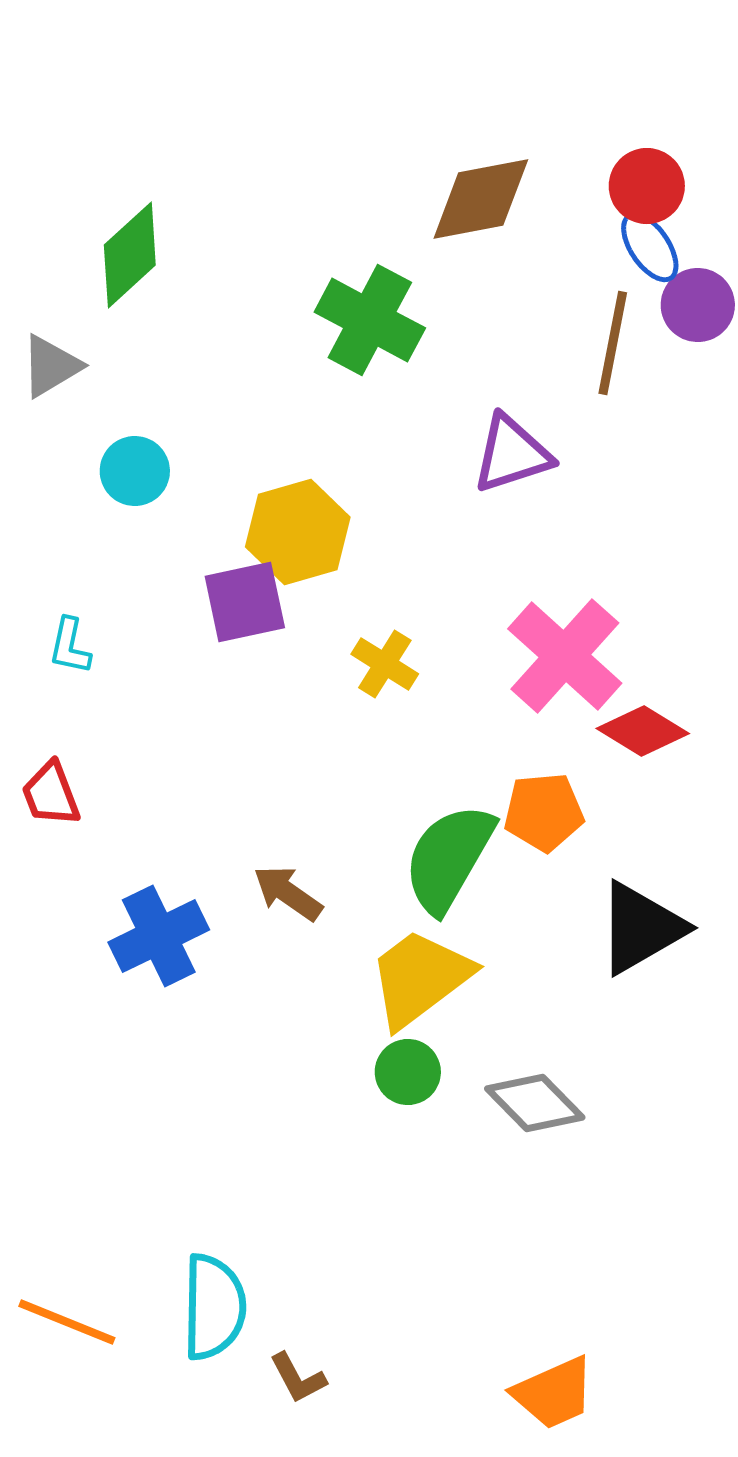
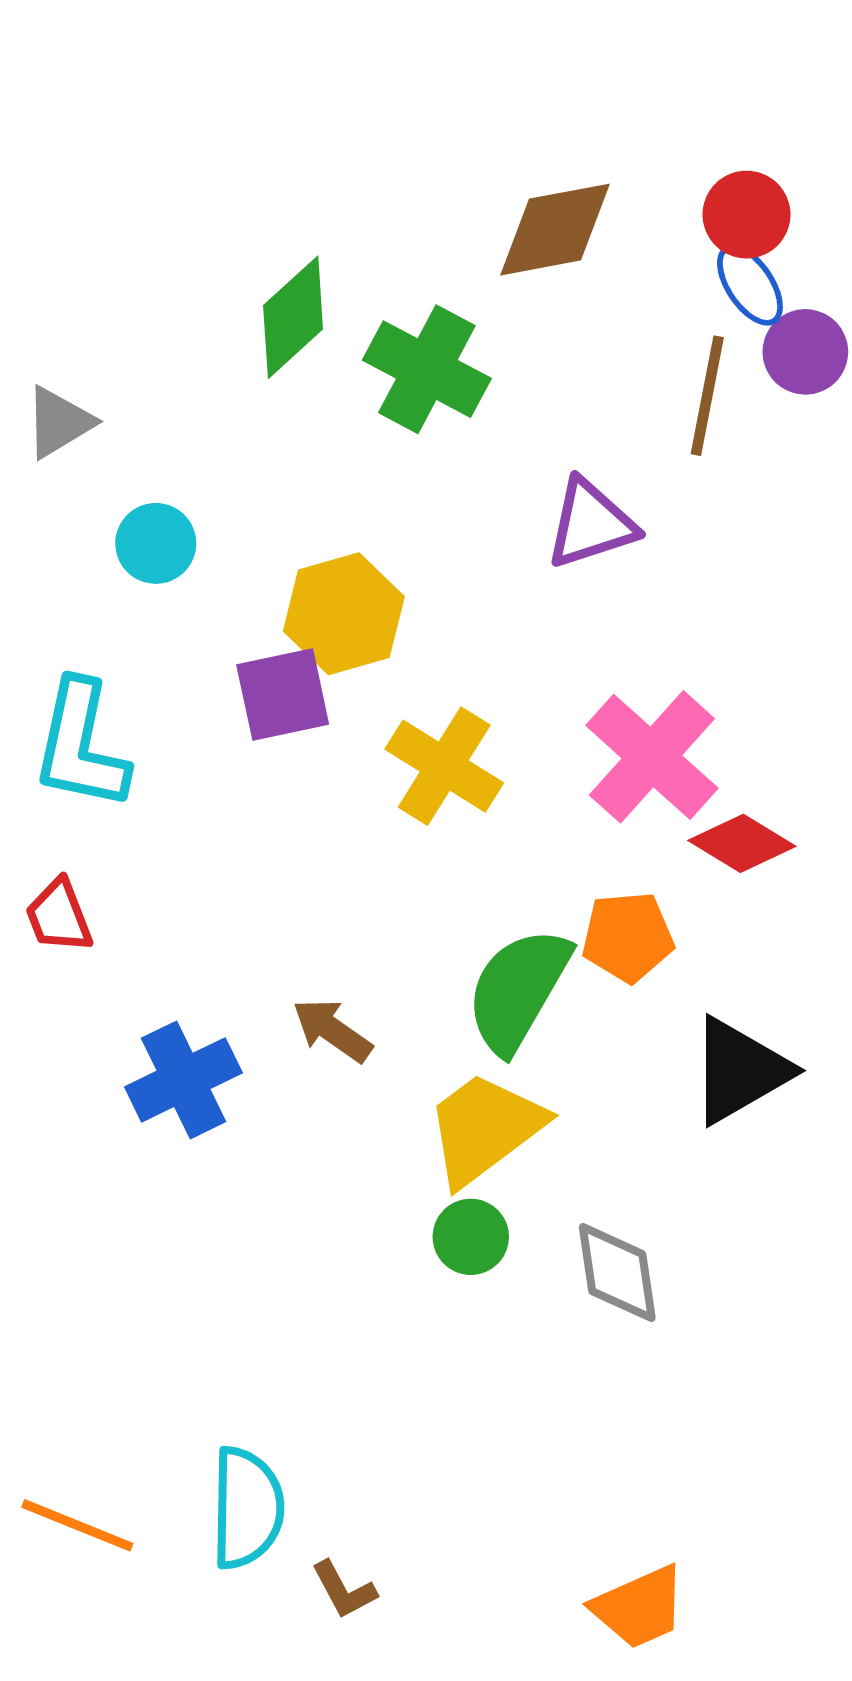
green diamond: (130, 255) -> (293, 317), moved
cyan L-shape: (70, 646) -> (81, 745), size x2.0
yellow cross: (385, 664) -> (444, 766), size x1.5
gray diamond: (535, 1103) -> (617, 1273), turned 36

